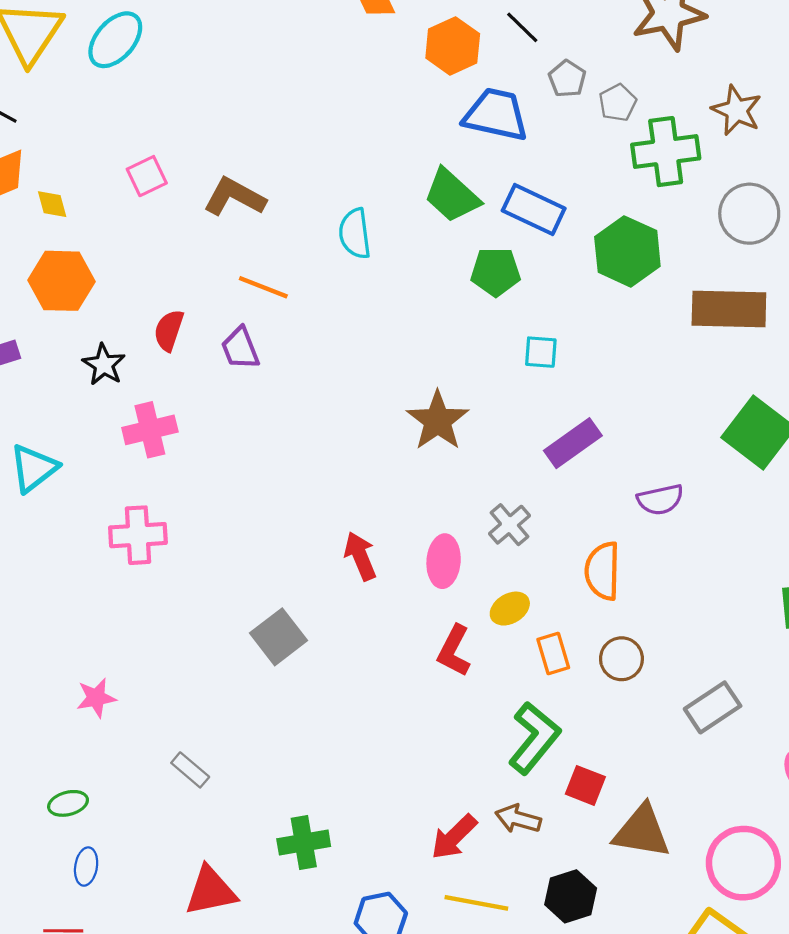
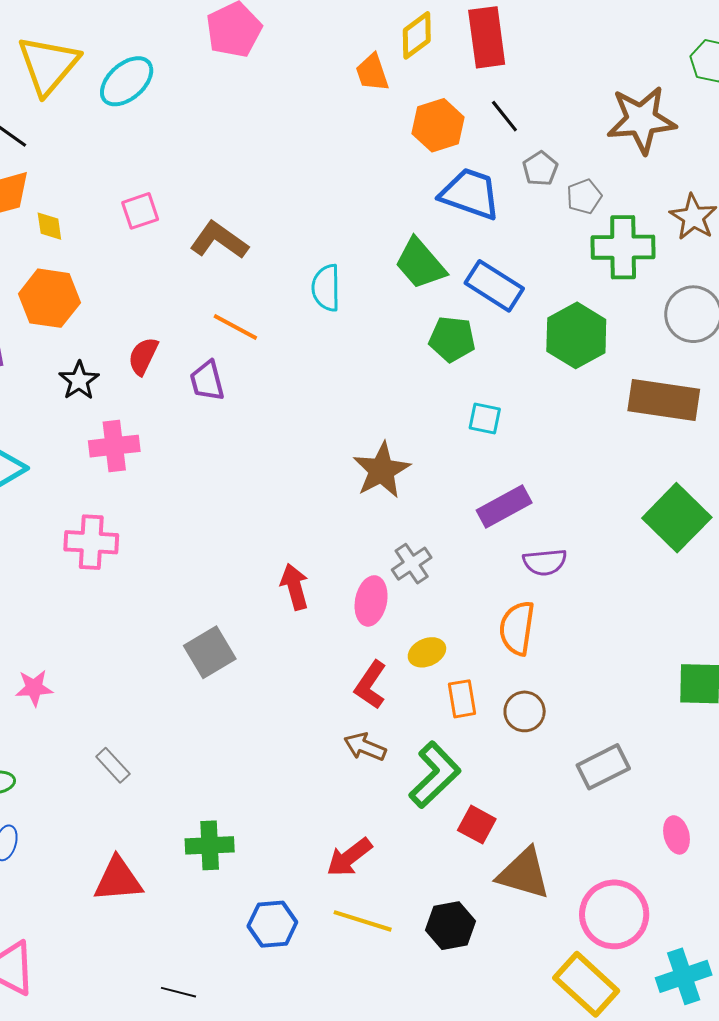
purple semicircle: (660, 500) -> (545, 562), moved
gray cross: (509, 525) -> (412, 564), moved
brown arrow: (518, 819) -> (365, 747), moved

